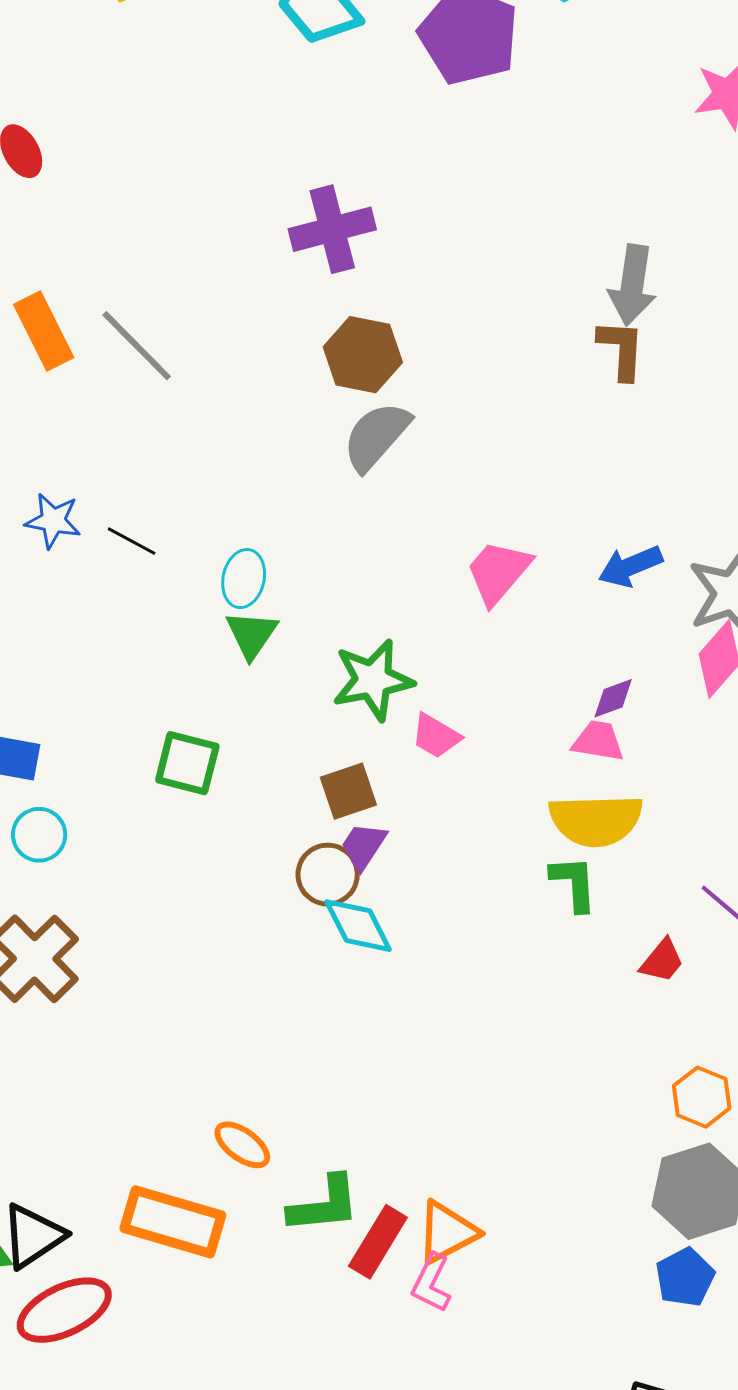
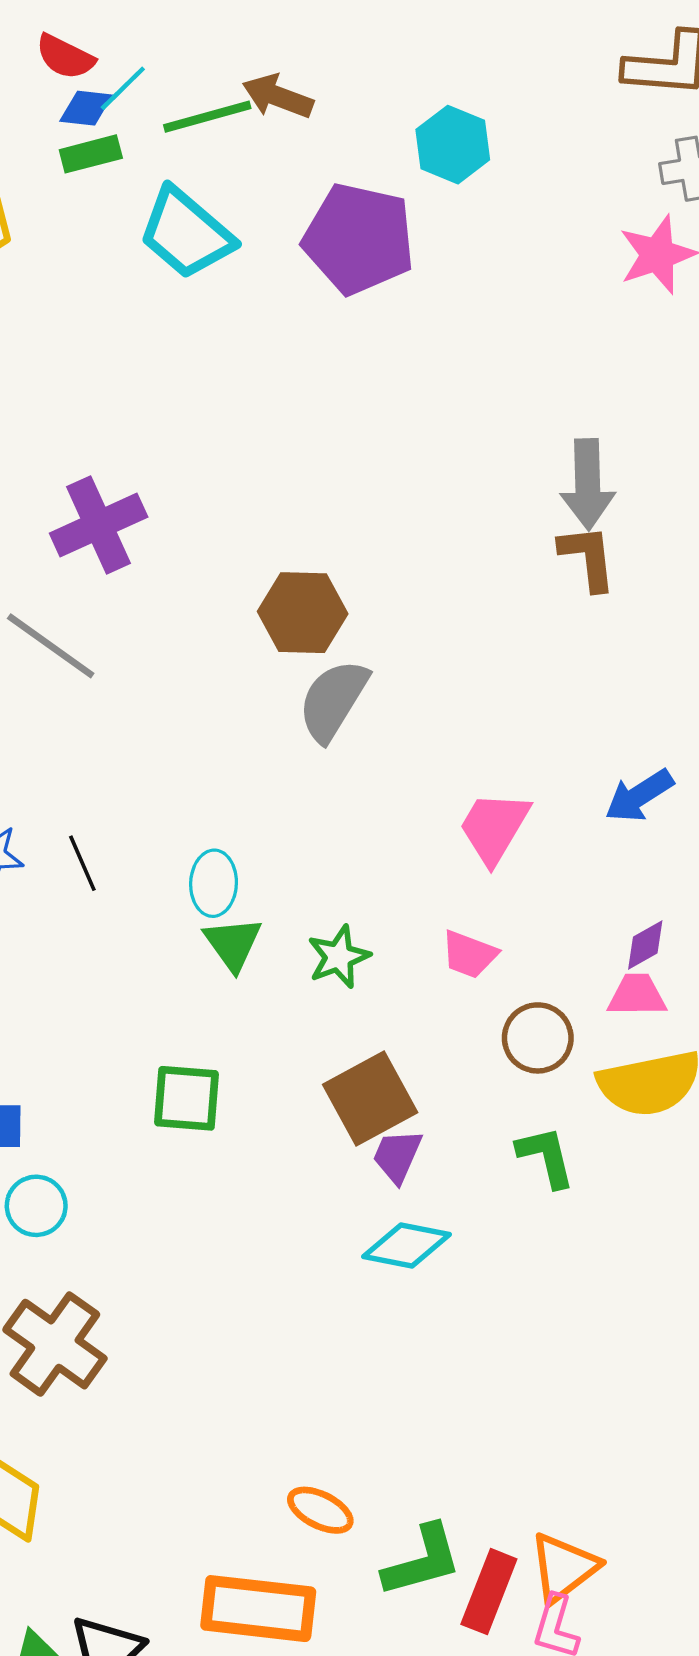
purple cross: (332, 229) -> (99, 525), moved
black line: (132, 541) -> (82, 863), turned 48
green star: (373, 680) -> (339, 957), moved, size x0.7
pink trapezoid: (436, 736) -> (469, 954), moved
brown square: (348, 791) -> (370, 1098), size x1.4
brown circle: (328, 875) -> (538, 1038), moved
green L-shape: (574, 883) -> (546, 1157), moved
cyan diamond: (358, 926) -> (406, 1245), turned -42

